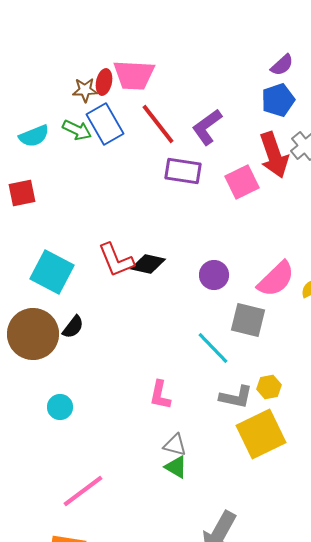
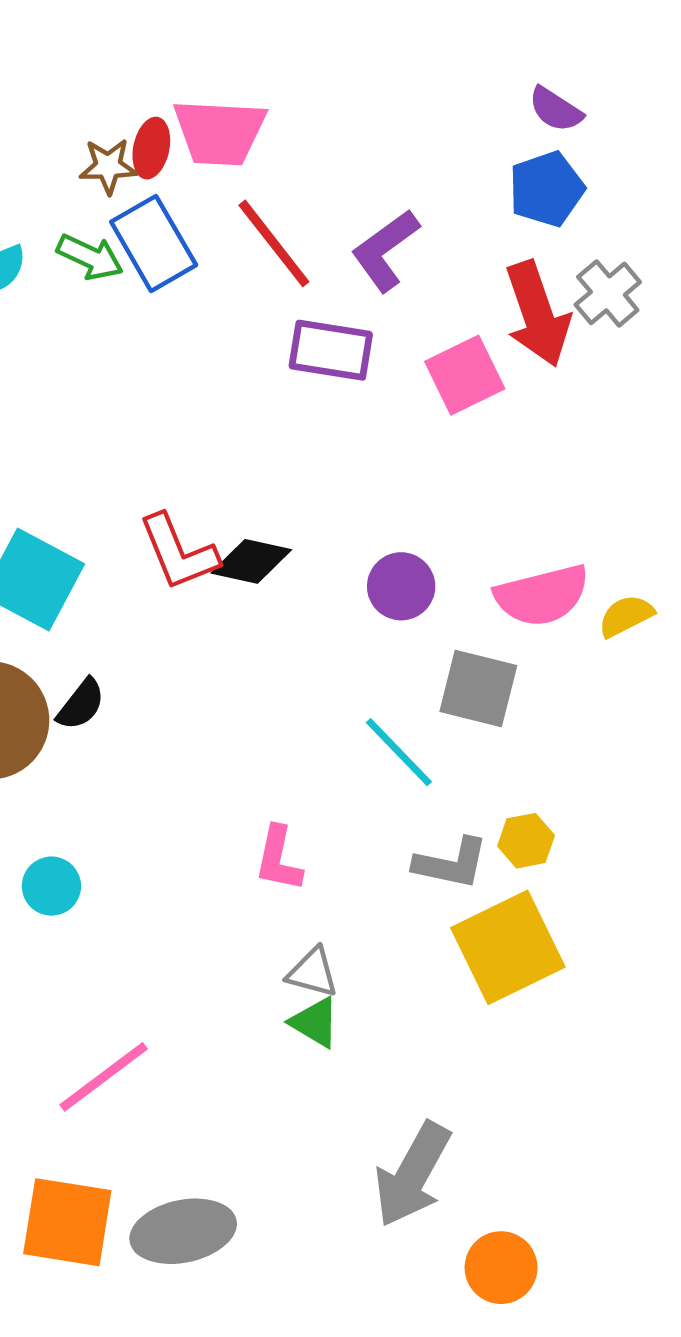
purple semicircle: (282, 65) -> (556, 109), turned 75
pink semicircle: (276, 279) -> (542, 595), turned 30

